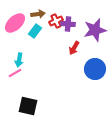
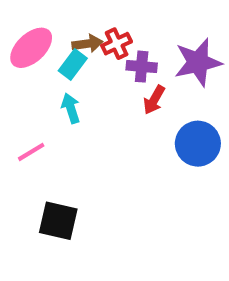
brown arrow: (38, 14) -> (87, 44), moved
purple cross: (68, 24) -> (142, 67), moved
cyan arrow: (19, 60) -> (71, 108), moved, turned 152

